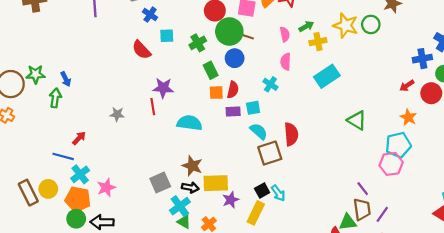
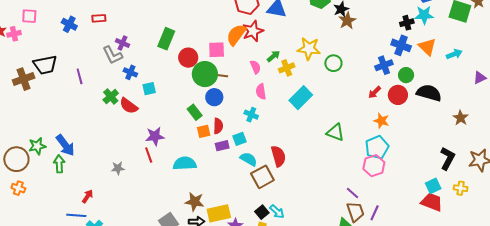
green circle: (371, 24) -> (333, 63), moved
green cross: (198, 43) -> (111, 96), moved
blue arrow: (66, 79) -> (65, 145), size x1.6

